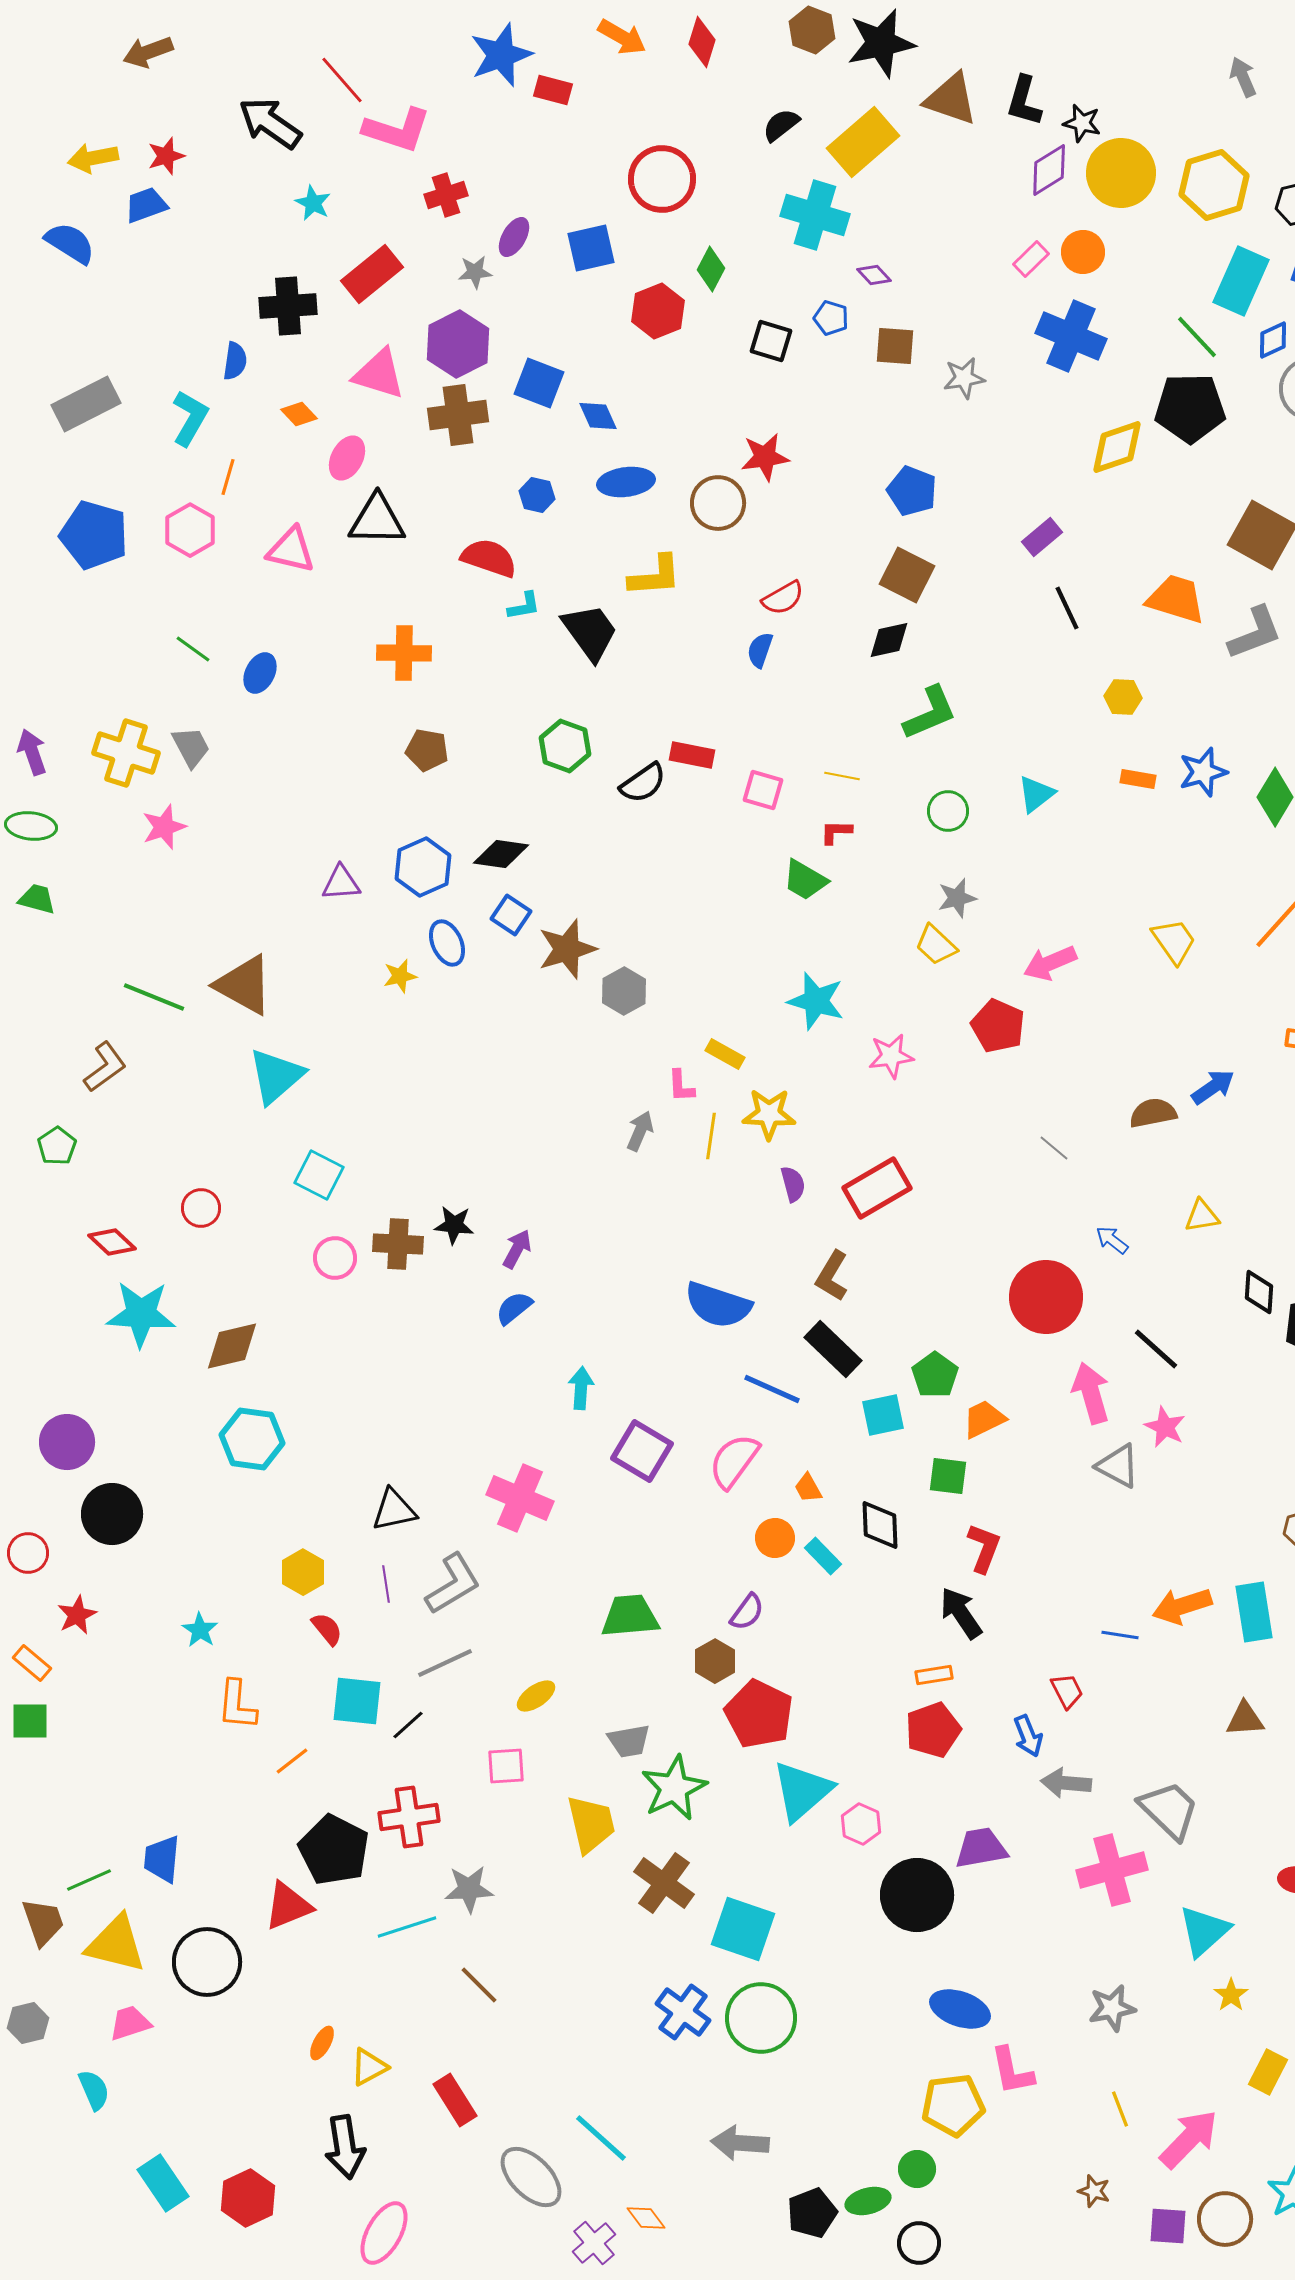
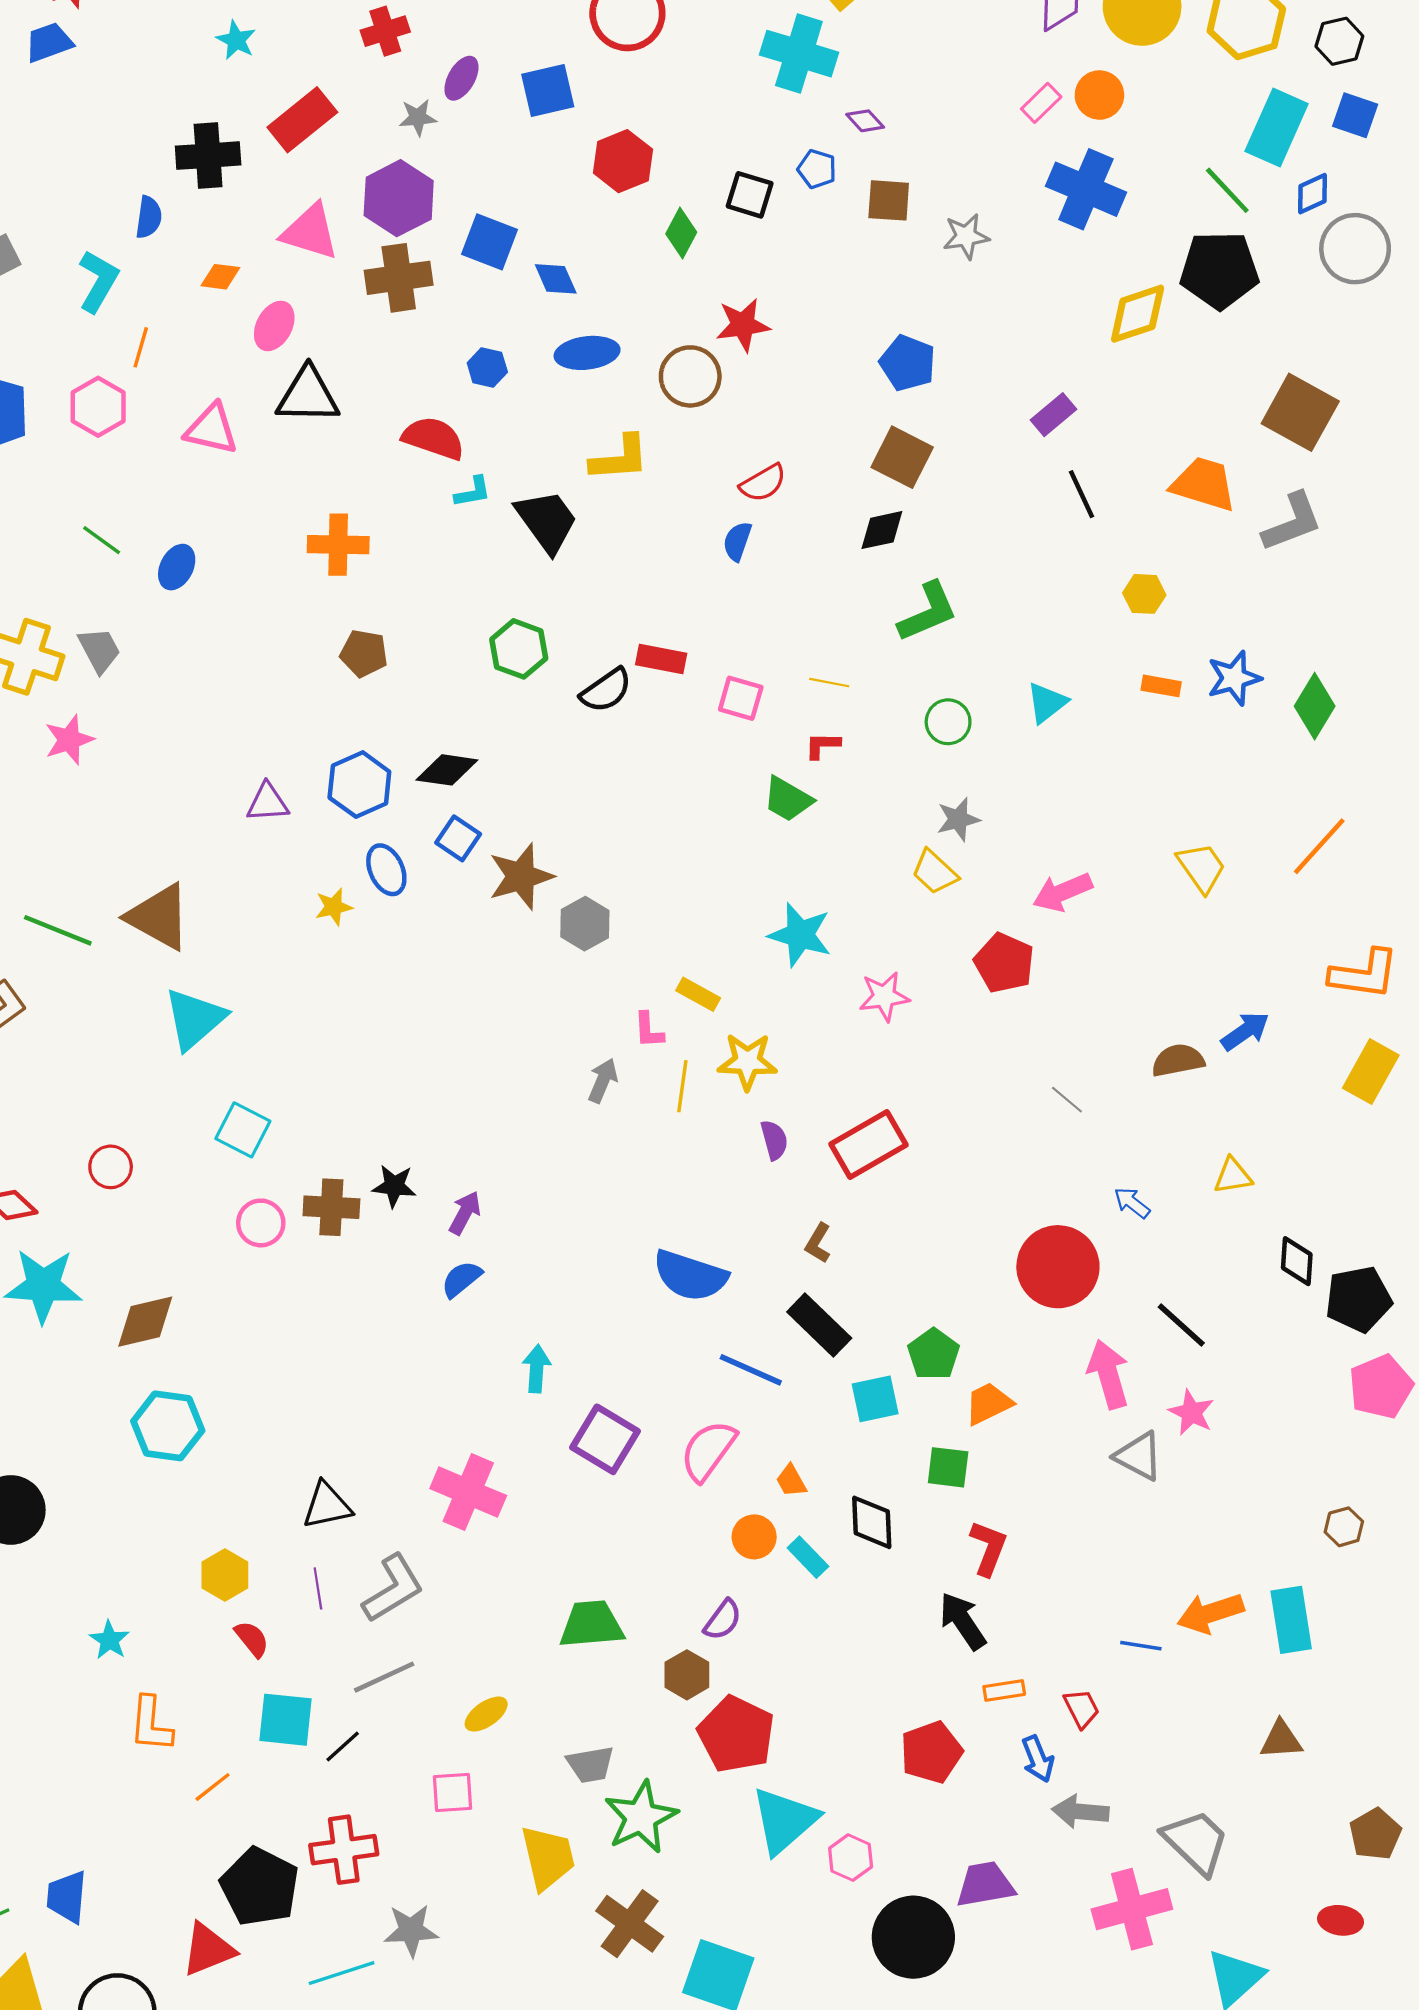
green diamond: (711, 269) -> (681, 233), moved
orange diamond: (299, 414) -> (220, 277), turned -39
brown L-shape: (832, 1276) -> (818, 1243), size x0.7
orange rectangle: (934, 1675) -> (1004, 1690), moved

